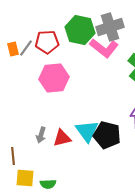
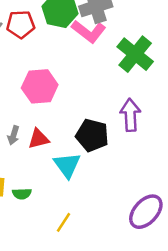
pink hexagon: (54, 78) -> (40, 86), moved
cyan triangle: (87, 131) -> (67, 165), moved

